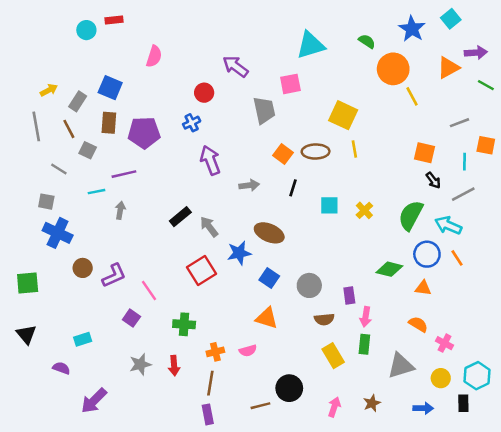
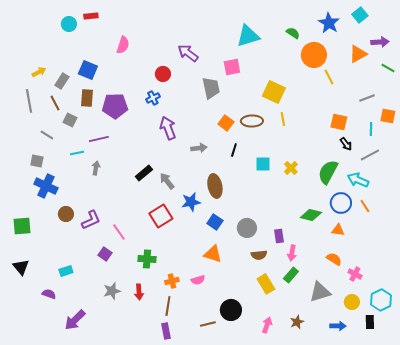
brown ellipse: (269, 233) -> (215, 186), turned 55
green rectangle: (364, 344) -> (291, 275), turned 35

